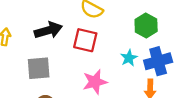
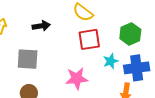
black arrow: (48, 30) -> (41, 26), size x0.7
red square: (85, 40) -> (89, 39), moved, turned -30

